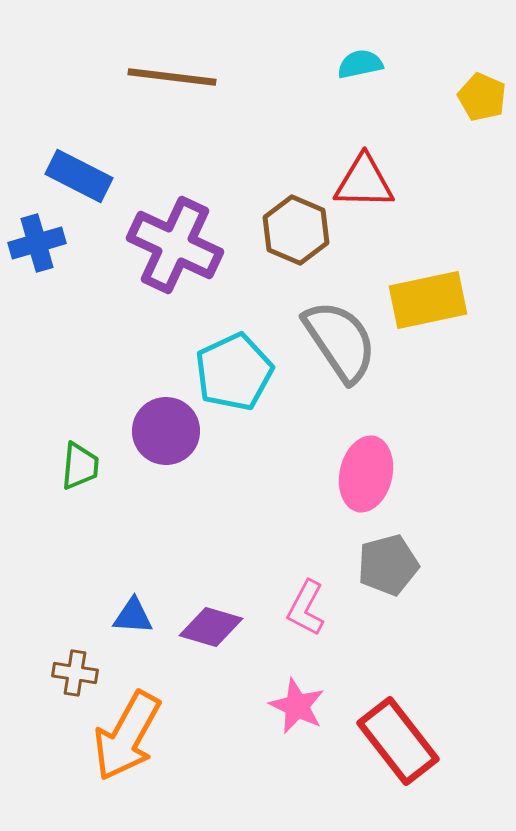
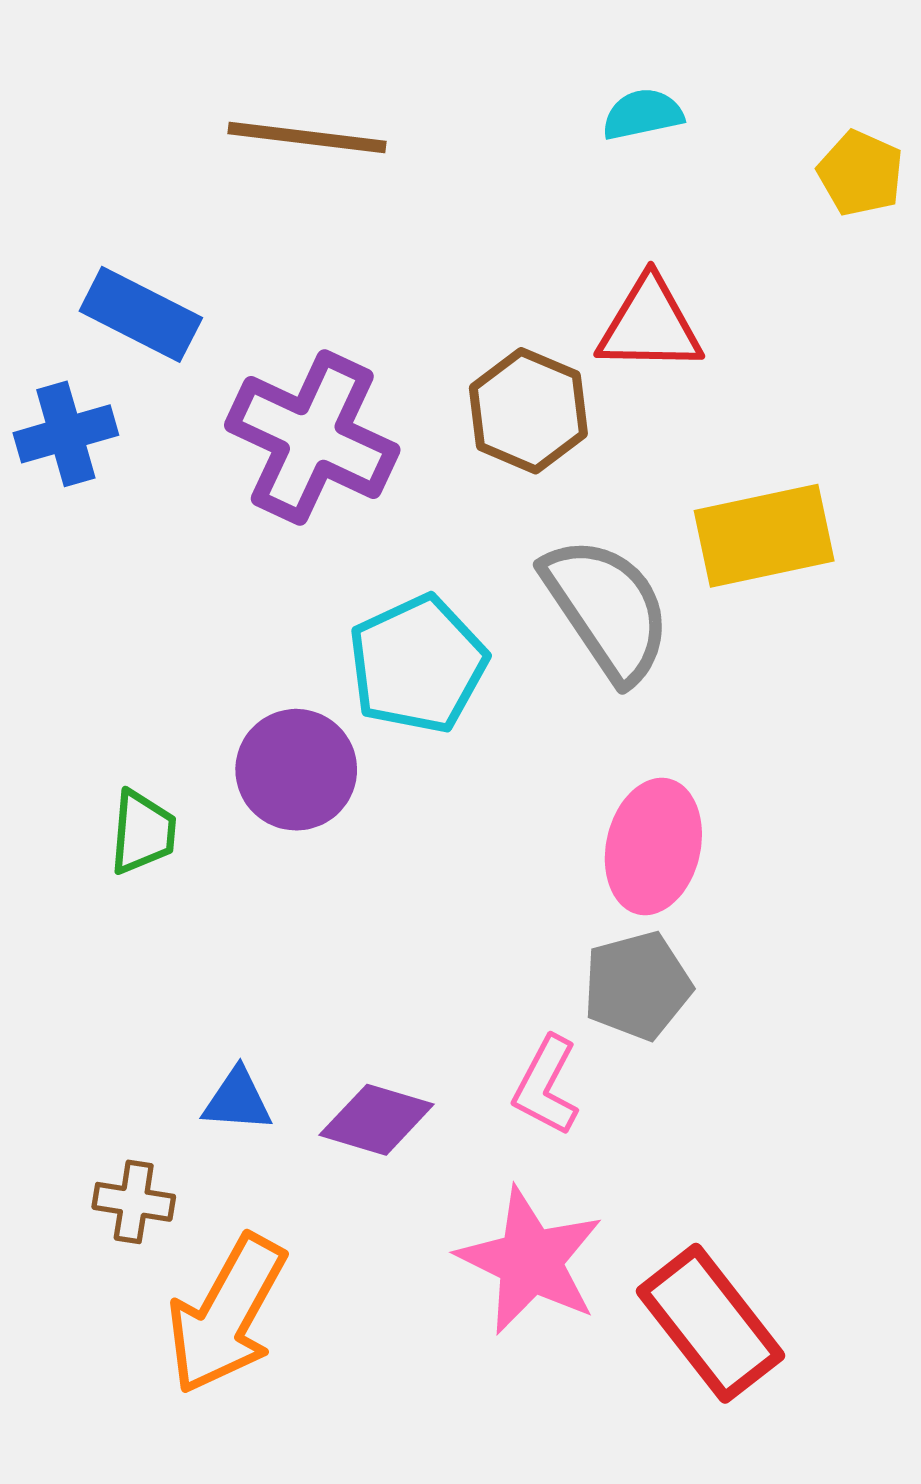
gray pentagon: (388, 565) -> (637, 986), moved
pink star: (297, 706) -> (530, 1261), size x1.5

